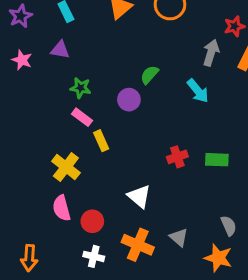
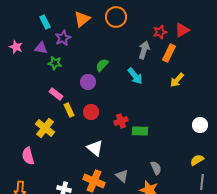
purple star: (20, 16) -> (63, 38), moved
pink star: (22, 60) -> (16, 47), moved
green star: (81, 88) -> (55, 63), moved
green rectangle: (217, 160) -> (140, 131), moved
pink semicircle: (62, 208) -> (28, 156), moved
red circle: (92, 221) -> (91, 112), moved

